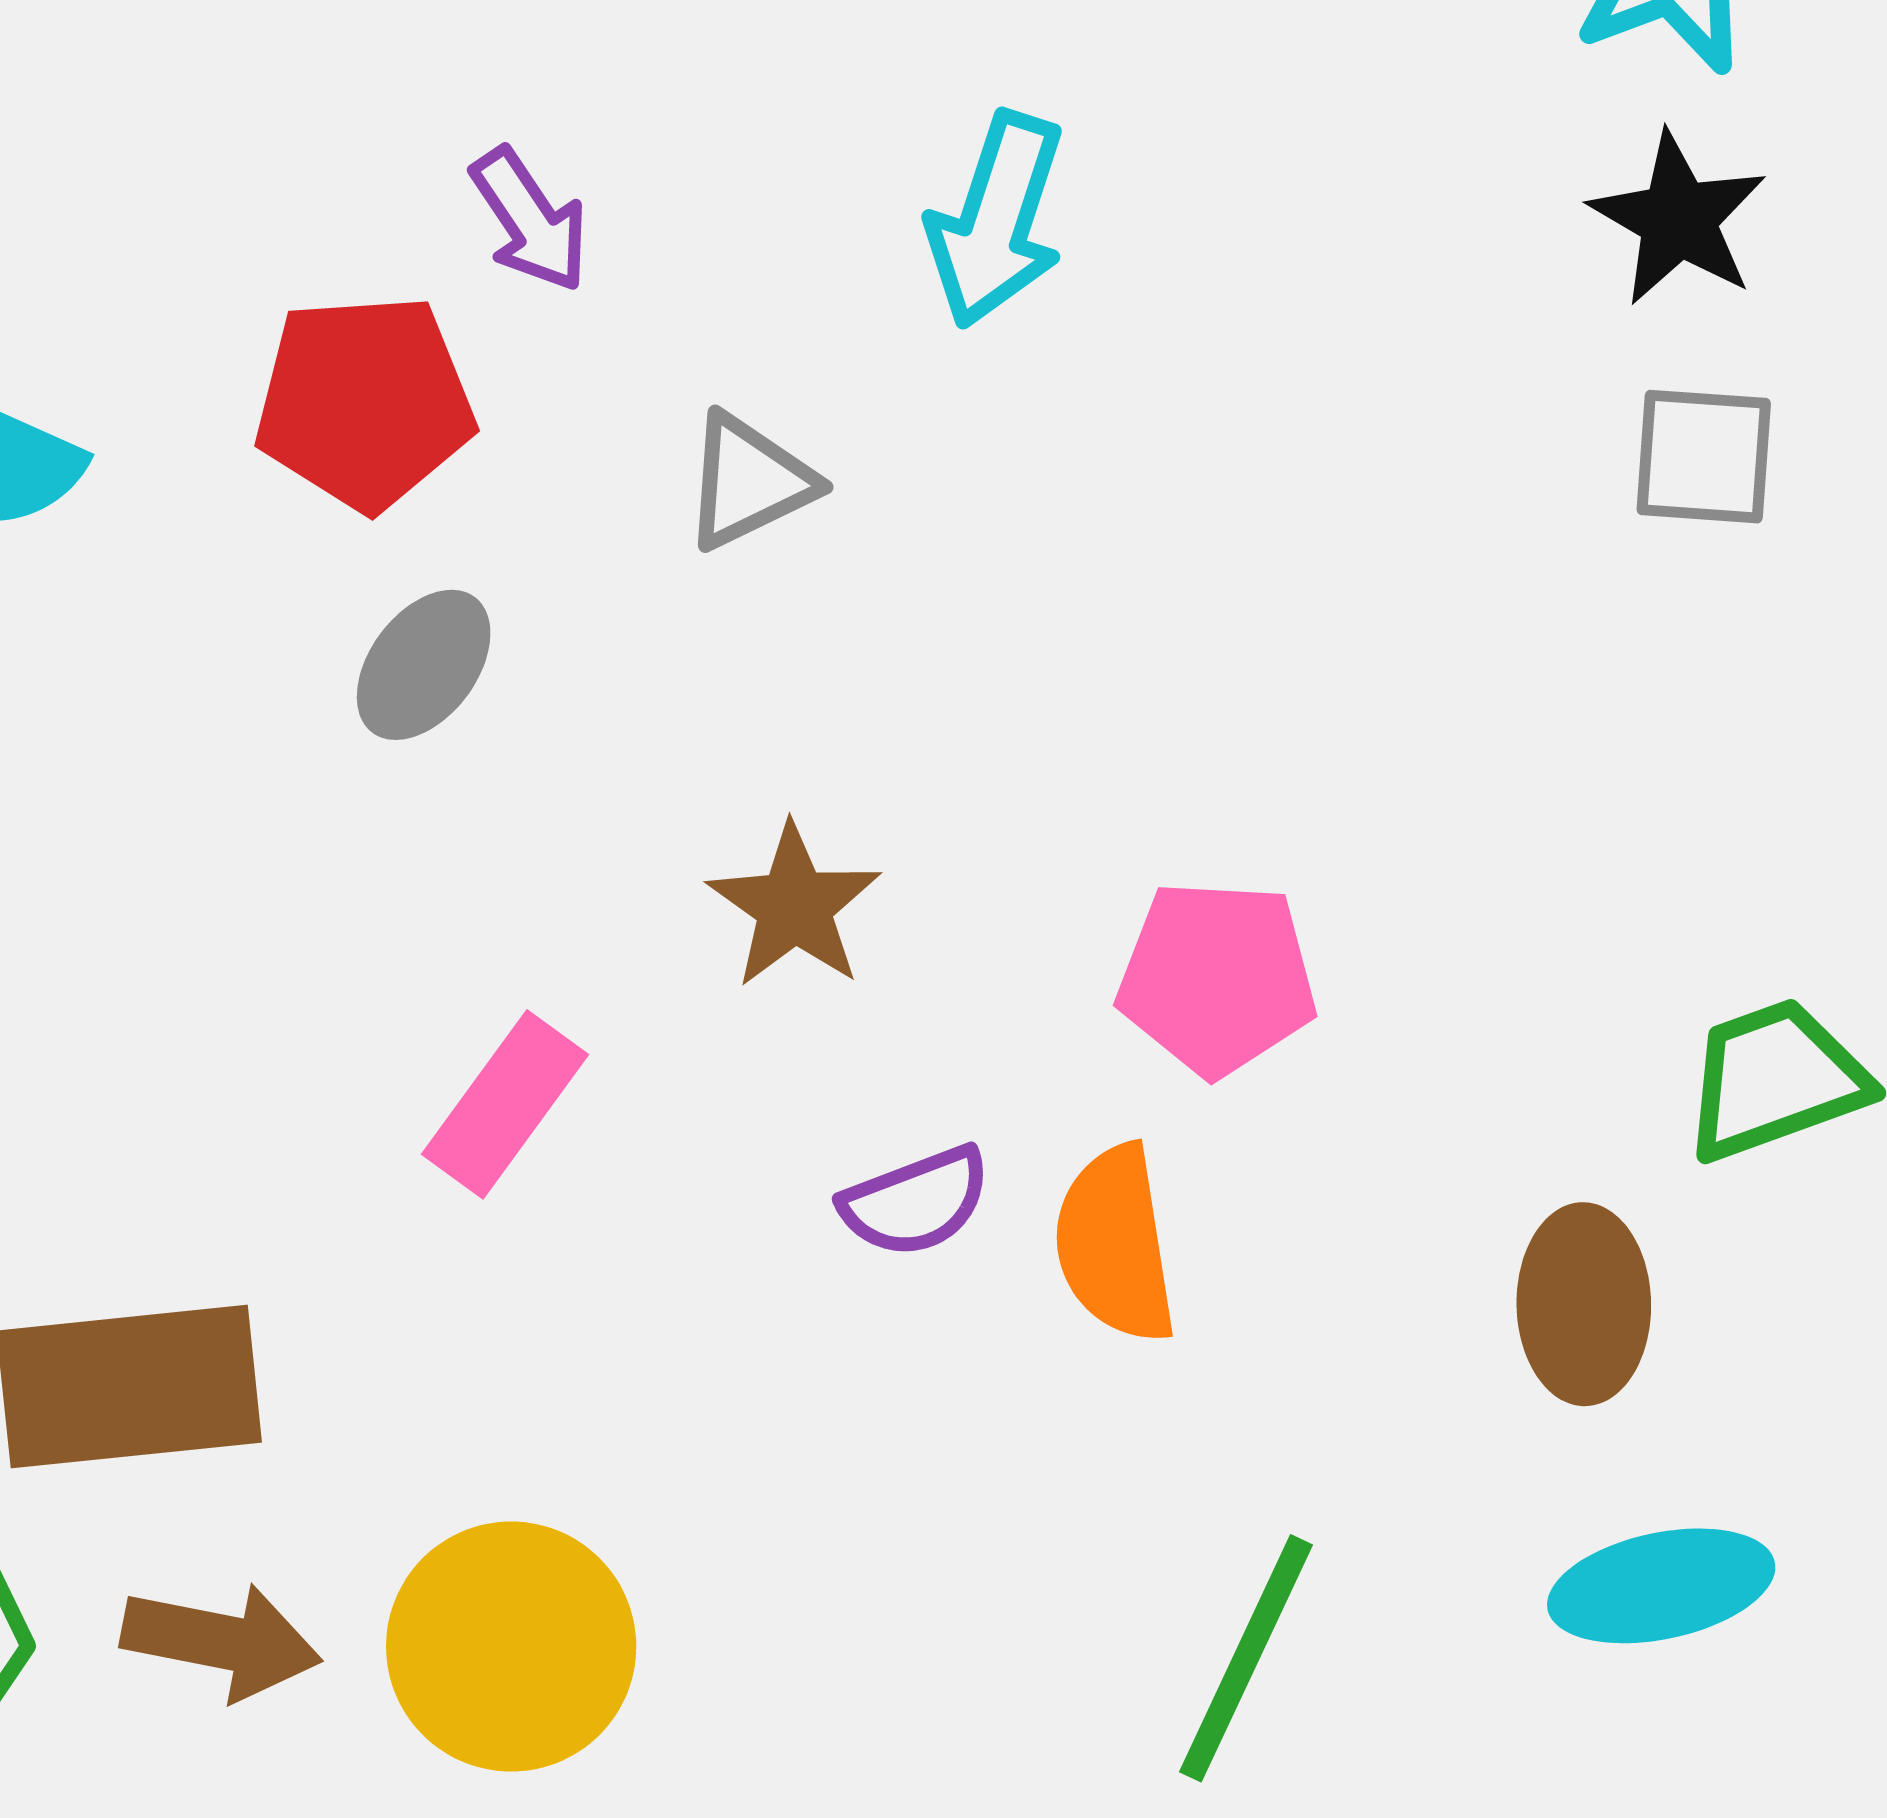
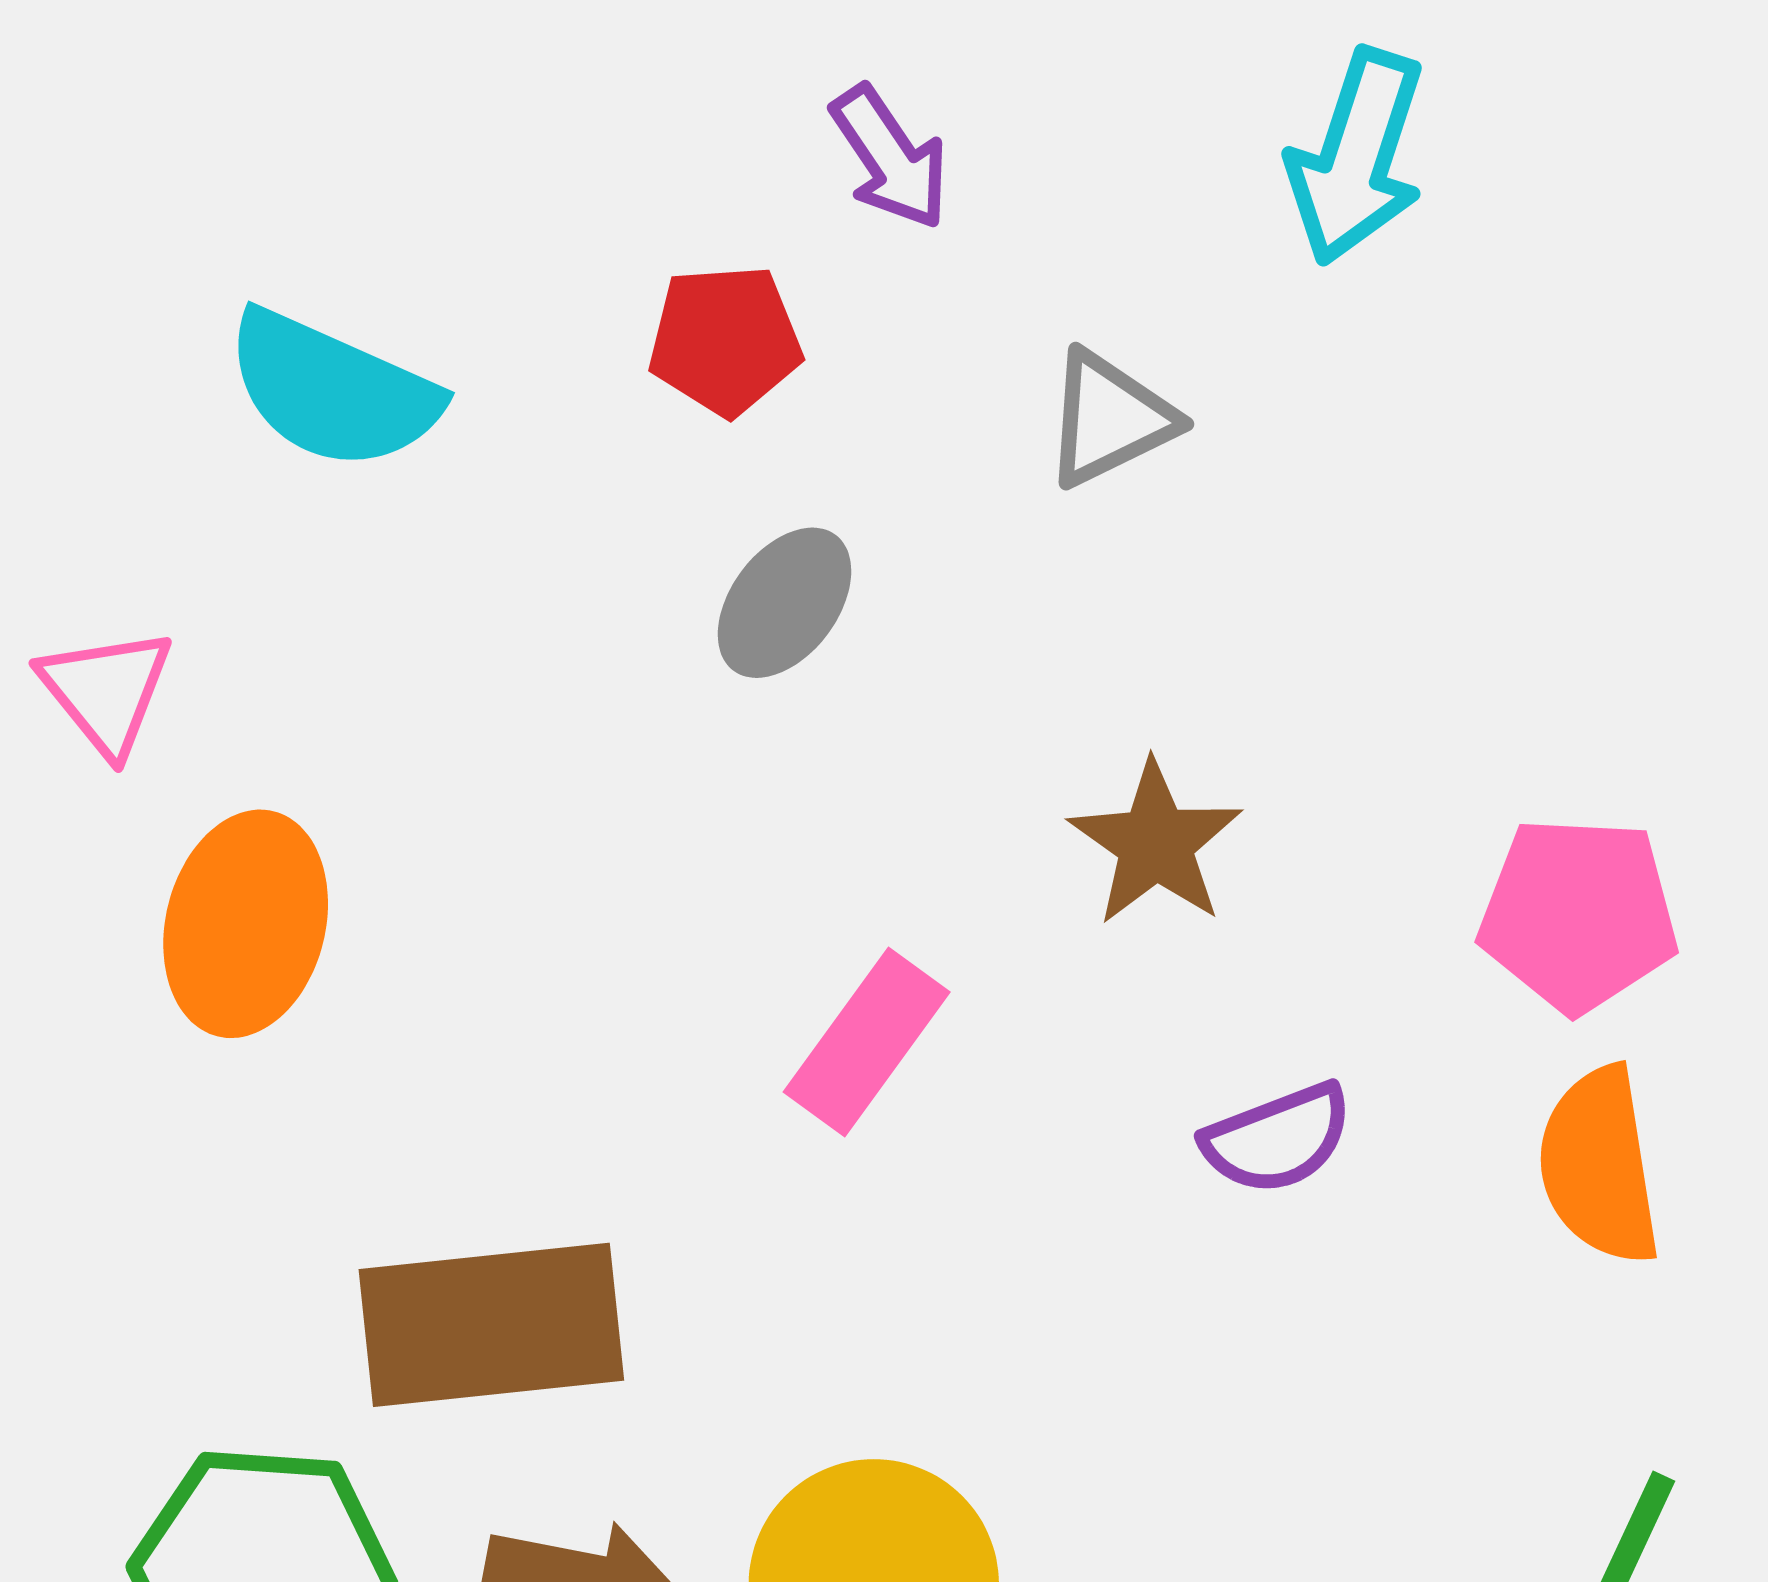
red pentagon: (365, 402) -> (725, 340), size x0.7
orange semicircle: (1115, 1244) -> (1599, 1166), moved

